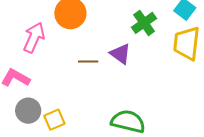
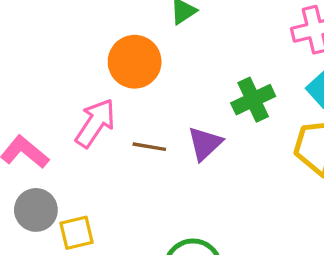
pink arrow: (34, 38) -> (95, 123), moved
purple triangle: (120, 54) -> (205, 144), turned 30

